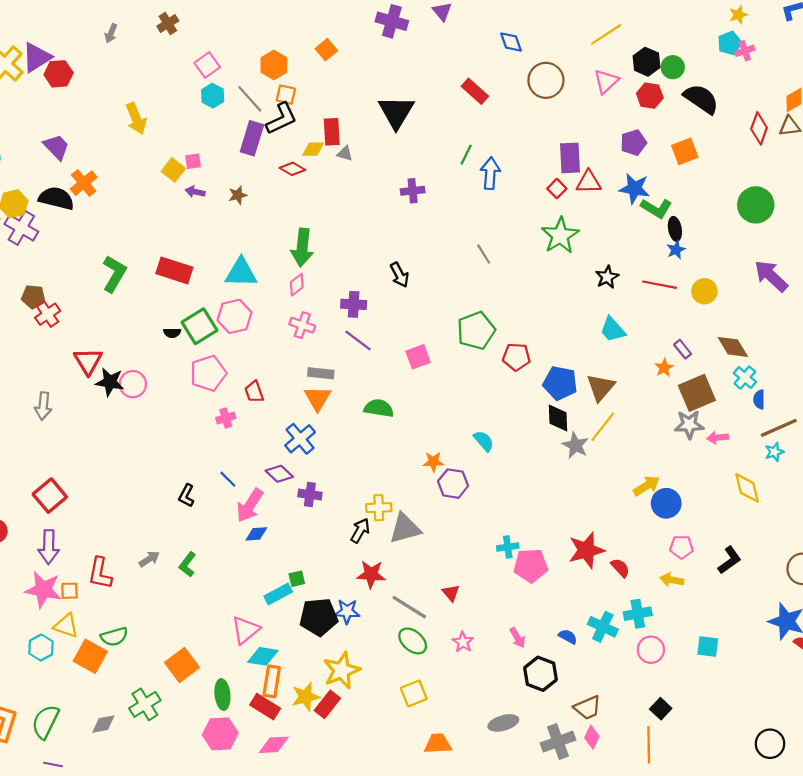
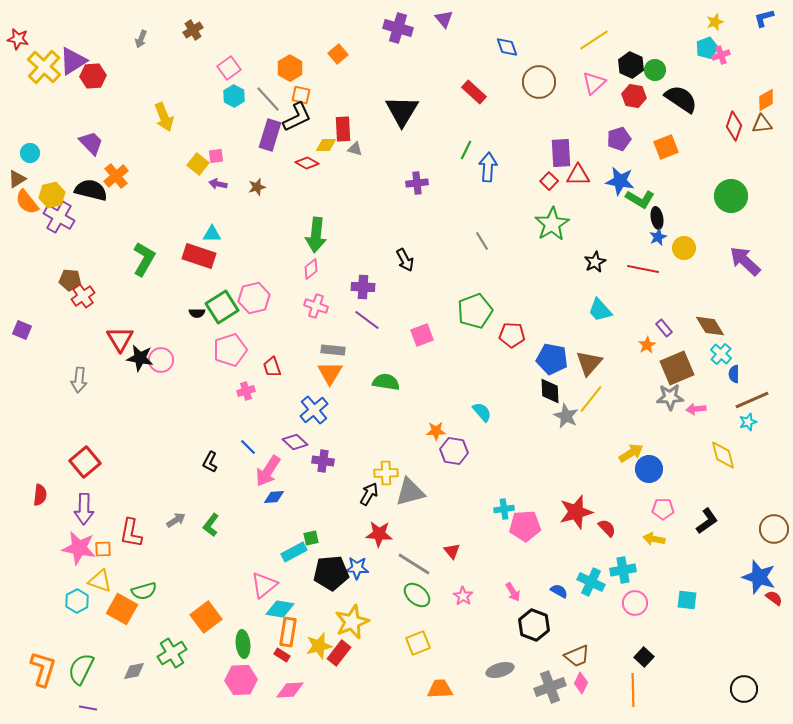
cyan triangle: (241, 273) -> (212, 234), moved, size x0.6
yellow circle: (704, 291) -> (684, 248), moved
red rectangle: (265, 707) -> (282, 655), size x0.6

